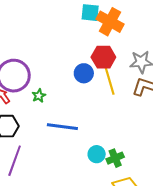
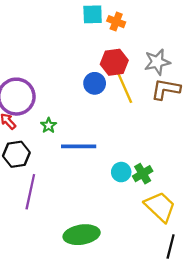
orange cross: (110, 22) -> (116, 22), size x0.6
green star: (39, 96) -> (49, 125), moved

